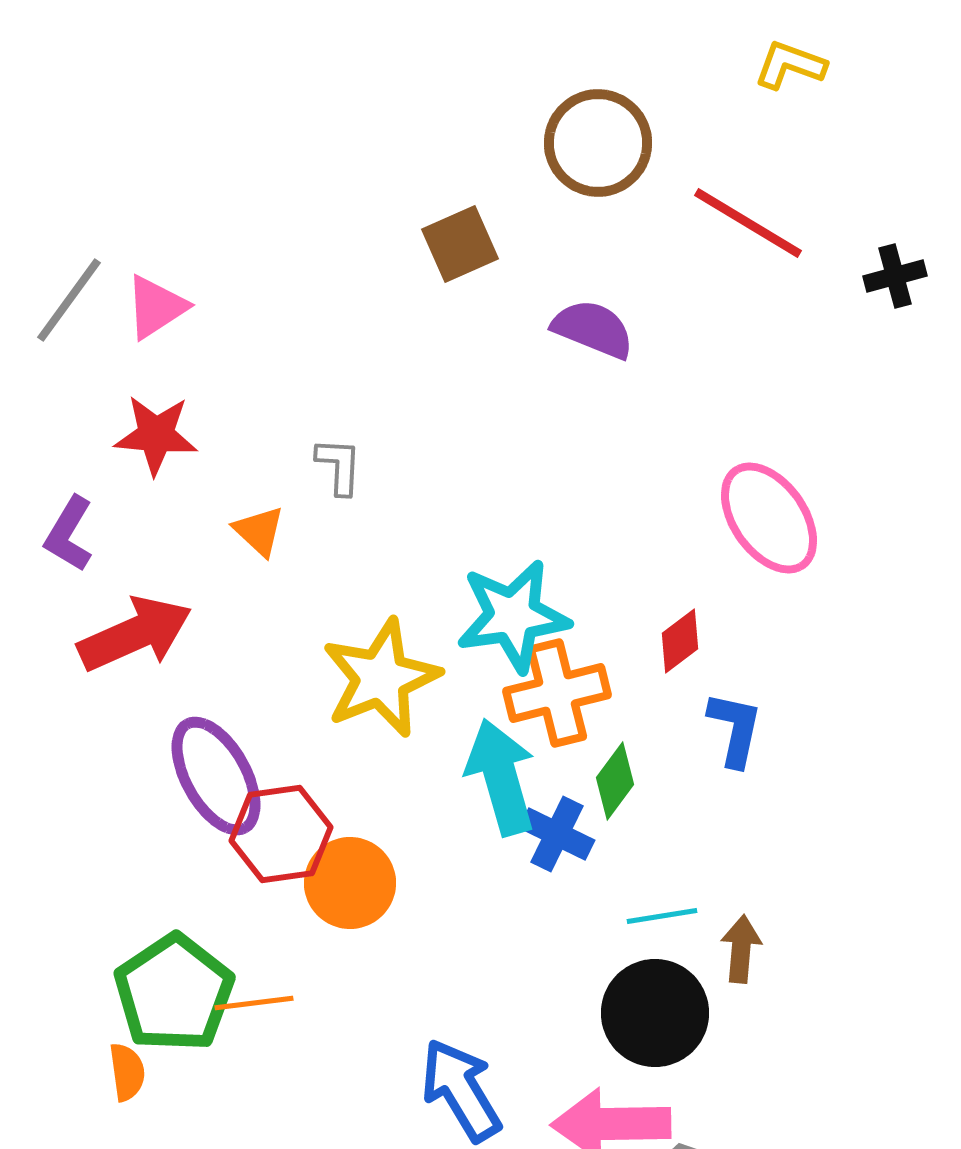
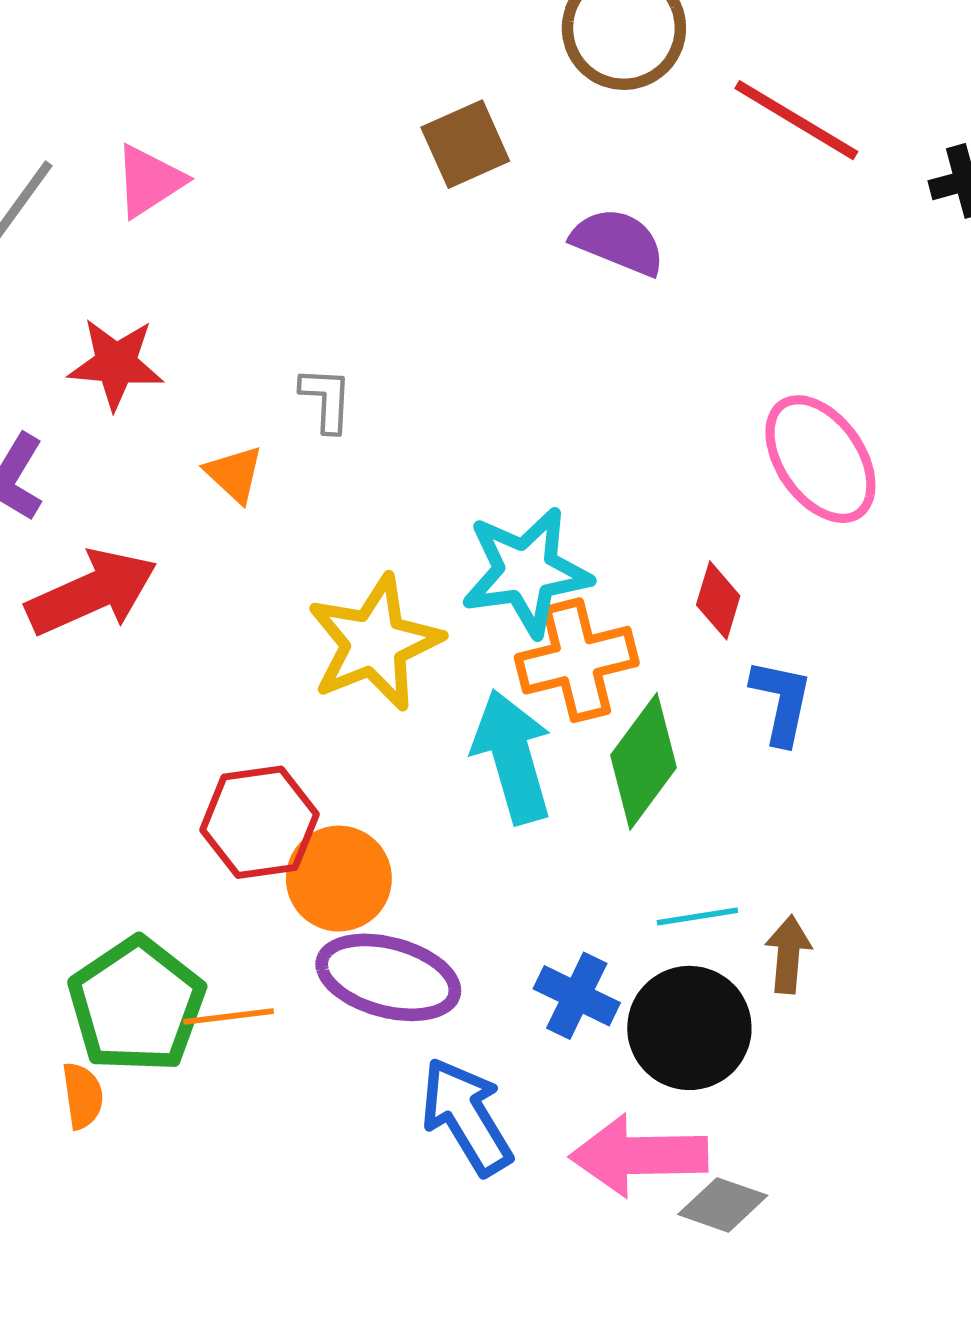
pink triangle: (156, 307) -> (149, 181), moved
red diamond: (680, 641) -> (718, 600), turned -36
purple ellipse: (216, 776) -> (388, 977), moved, turned -46
green diamond: (615, 781) -> (643, 761), size x1.5
blue cross: (557, 834) -> (577, 996), moved

